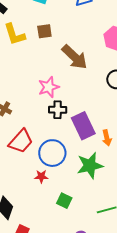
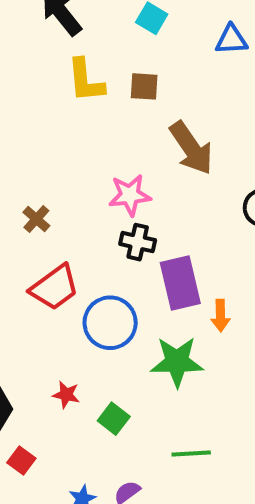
red star: (41, 176) -> (66, 395), moved

